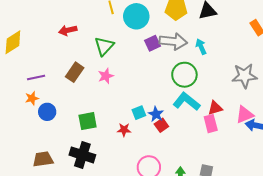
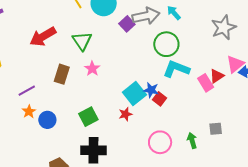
red arrow: (68, 30) -> (43, 37), size x1.5
red triangle: (215, 108) -> (217, 76), moved
cyan square: (139, 113) -> (134, 94), size x1.6

